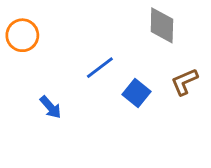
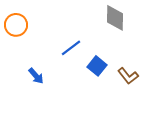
brown L-shape: (184, 82) -> (128, 76), moved, turned -105

